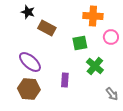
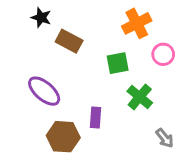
orange cross: (93, 16) -> (137, 23), turned -30
brown hexagon: (29, 89) -> (63, 137), moved

